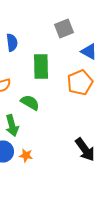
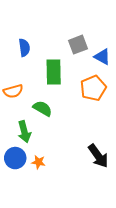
gray square: (64, 28) -> (78, 45), moved

